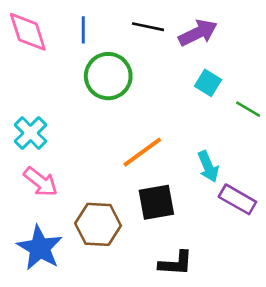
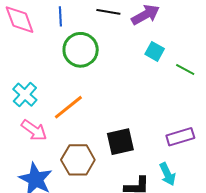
orange line: (142, 152) -> (68, 107), moved
cyan arrow: (208, 167) -> (167, 174), moved
purple rectangle: (237, 199) -> (180, 137), turned -44

